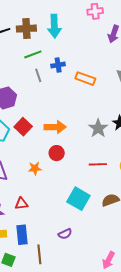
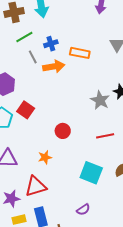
orange arrow: (55, 127) -> (54, 67), moved
orange star: (35, 168) -> (45, 157), moved
red triangle: (21, 204) -> (36, 186), size x1.6

